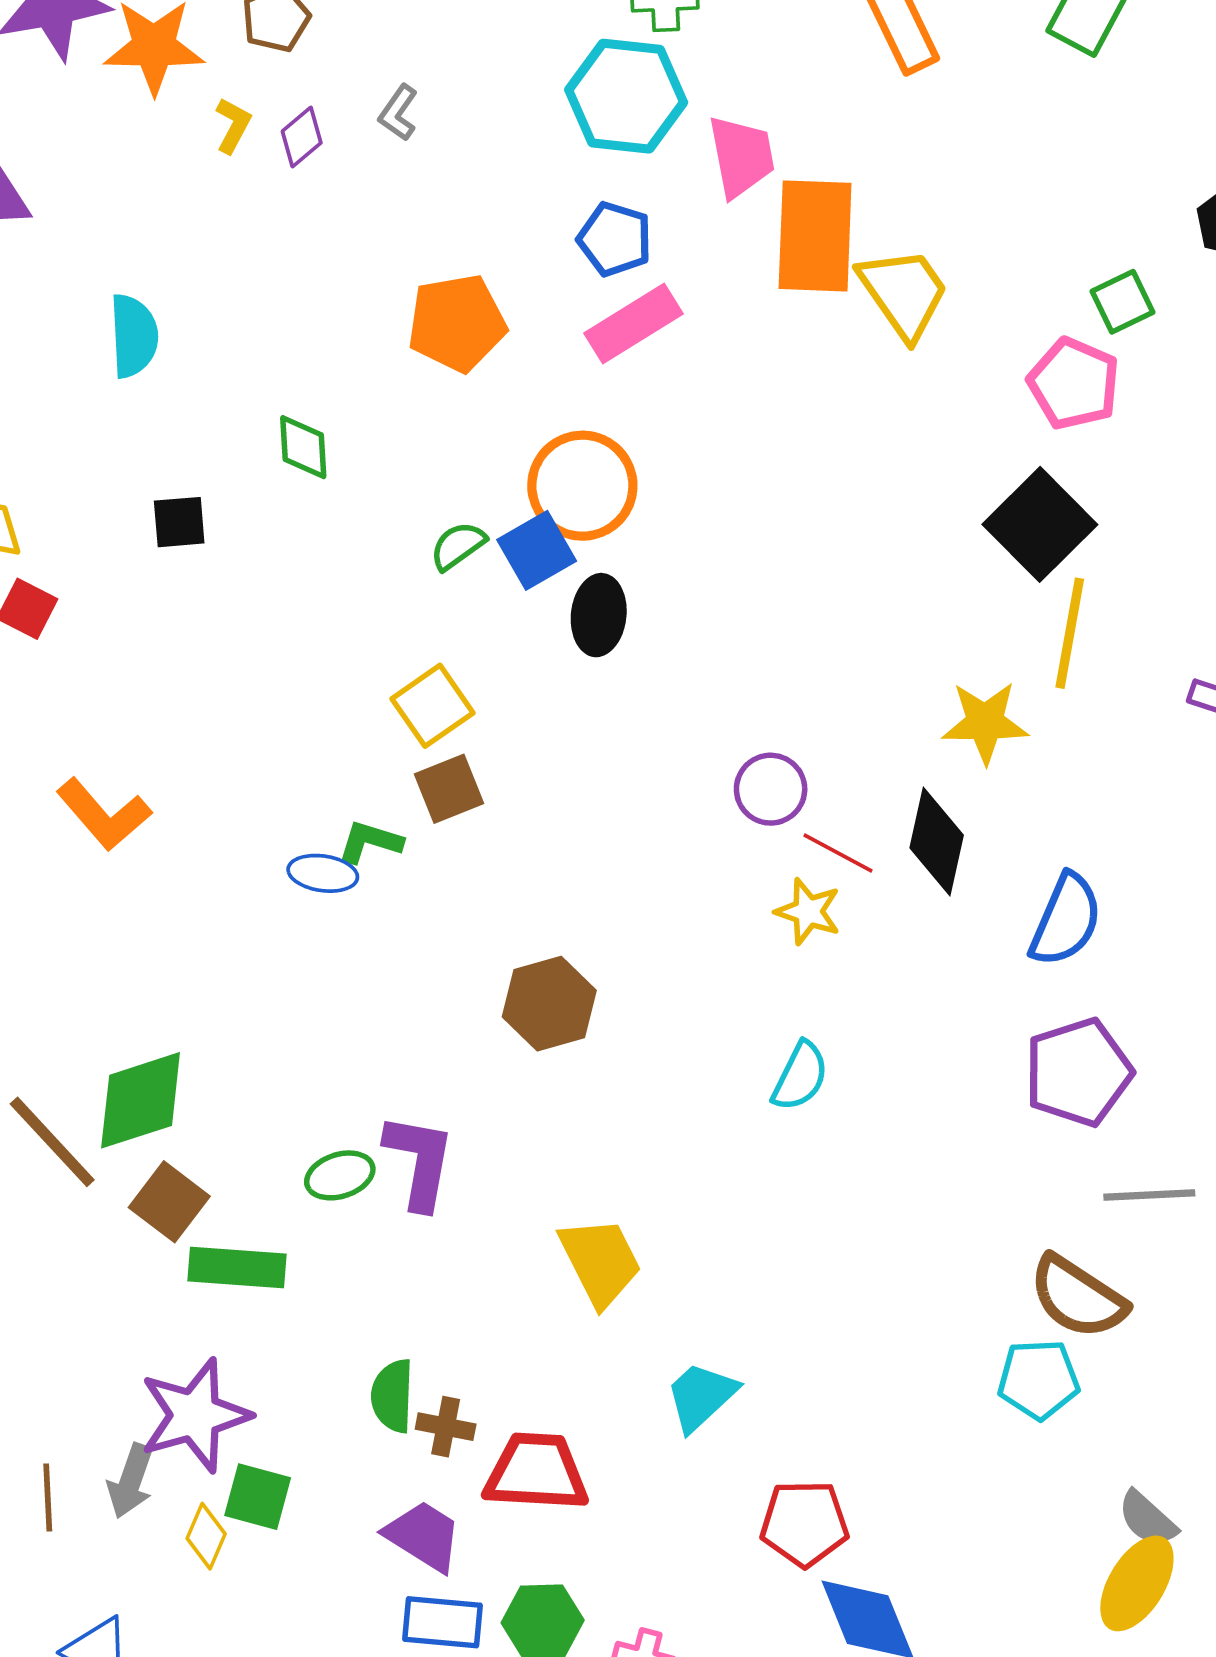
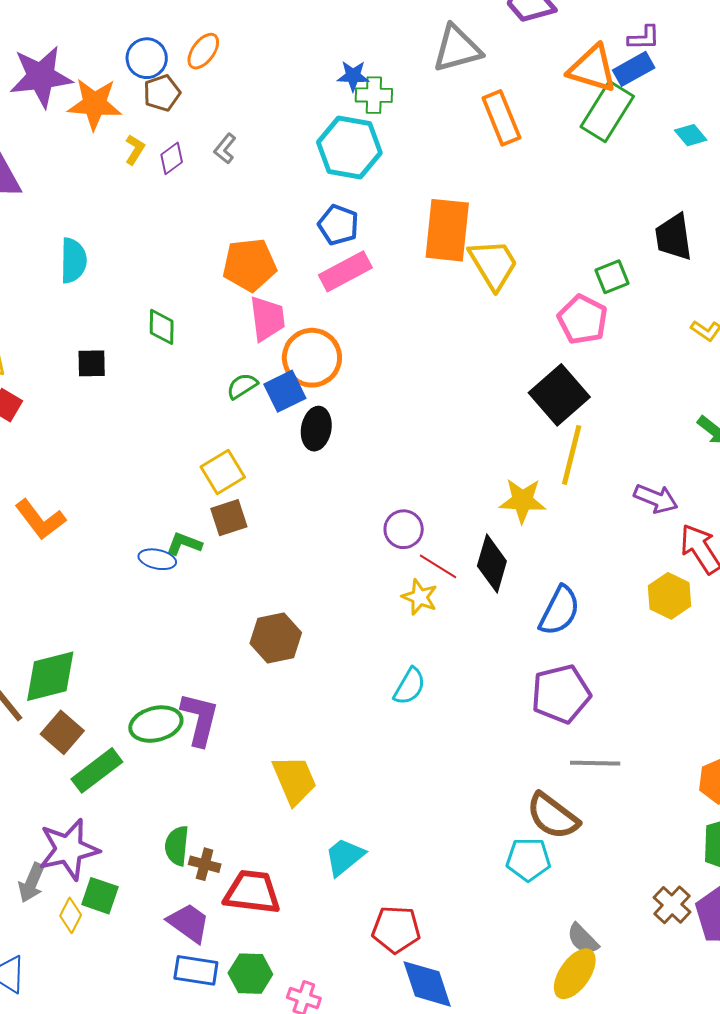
pink trapezoid: (741, 156) -> (267, 319), moved
green ellipse: (340, 1175) -> (156, 724), size x1.4
green rectangle: (237, 1268) -> (97, 770), turned -45

